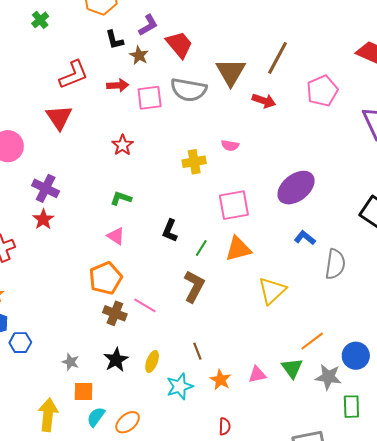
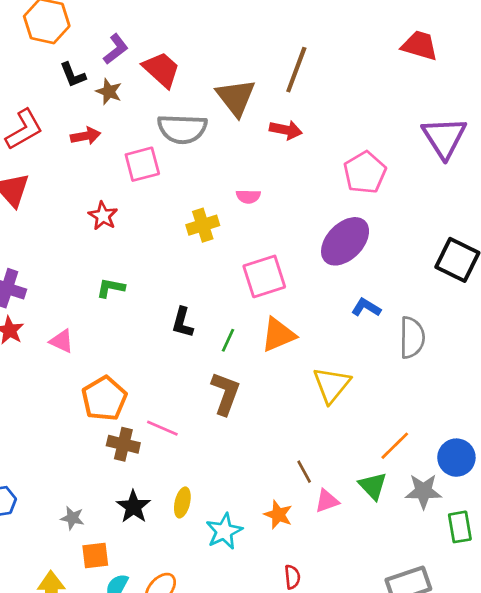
pink pentagon: (322, 91) -> (365, 173), moved
pink square: (150, 98) -> (142, 164), moved
pink triangle: (116, 236) -> (62, 341), moved
brown line: (197, 351) -> (304, 472), moved

